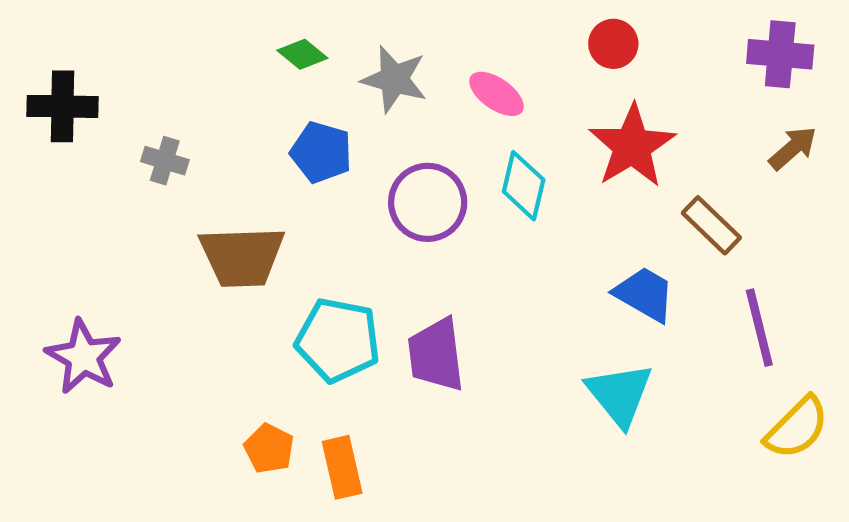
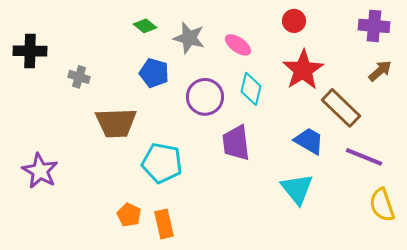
brown rectangle: (711, 225) -> (341, 108), size x1.4
purple line: (759, 328) -> (364, 157), turned -54
purple trapezoid: (436, 355) -> (236, 143), moved
yellow semicircle: (797, 428) -> (382, 205), turned 116

